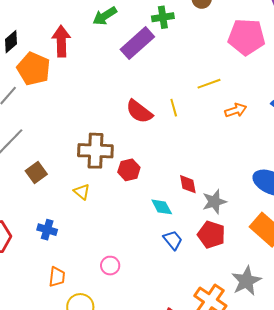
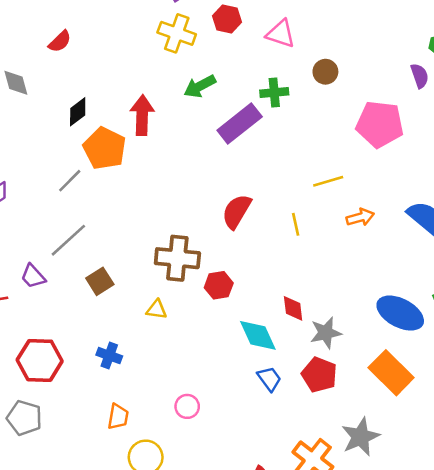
yellow line: (174, 108) -> (296, 224), moved
red semicircle: (139, 112) -> (237, 211), turned 80
yellow triangle: (82, 192) -> (157, 310), turned -36
cyan diamond: (162, 207) -> (258, 335), size x1.4

